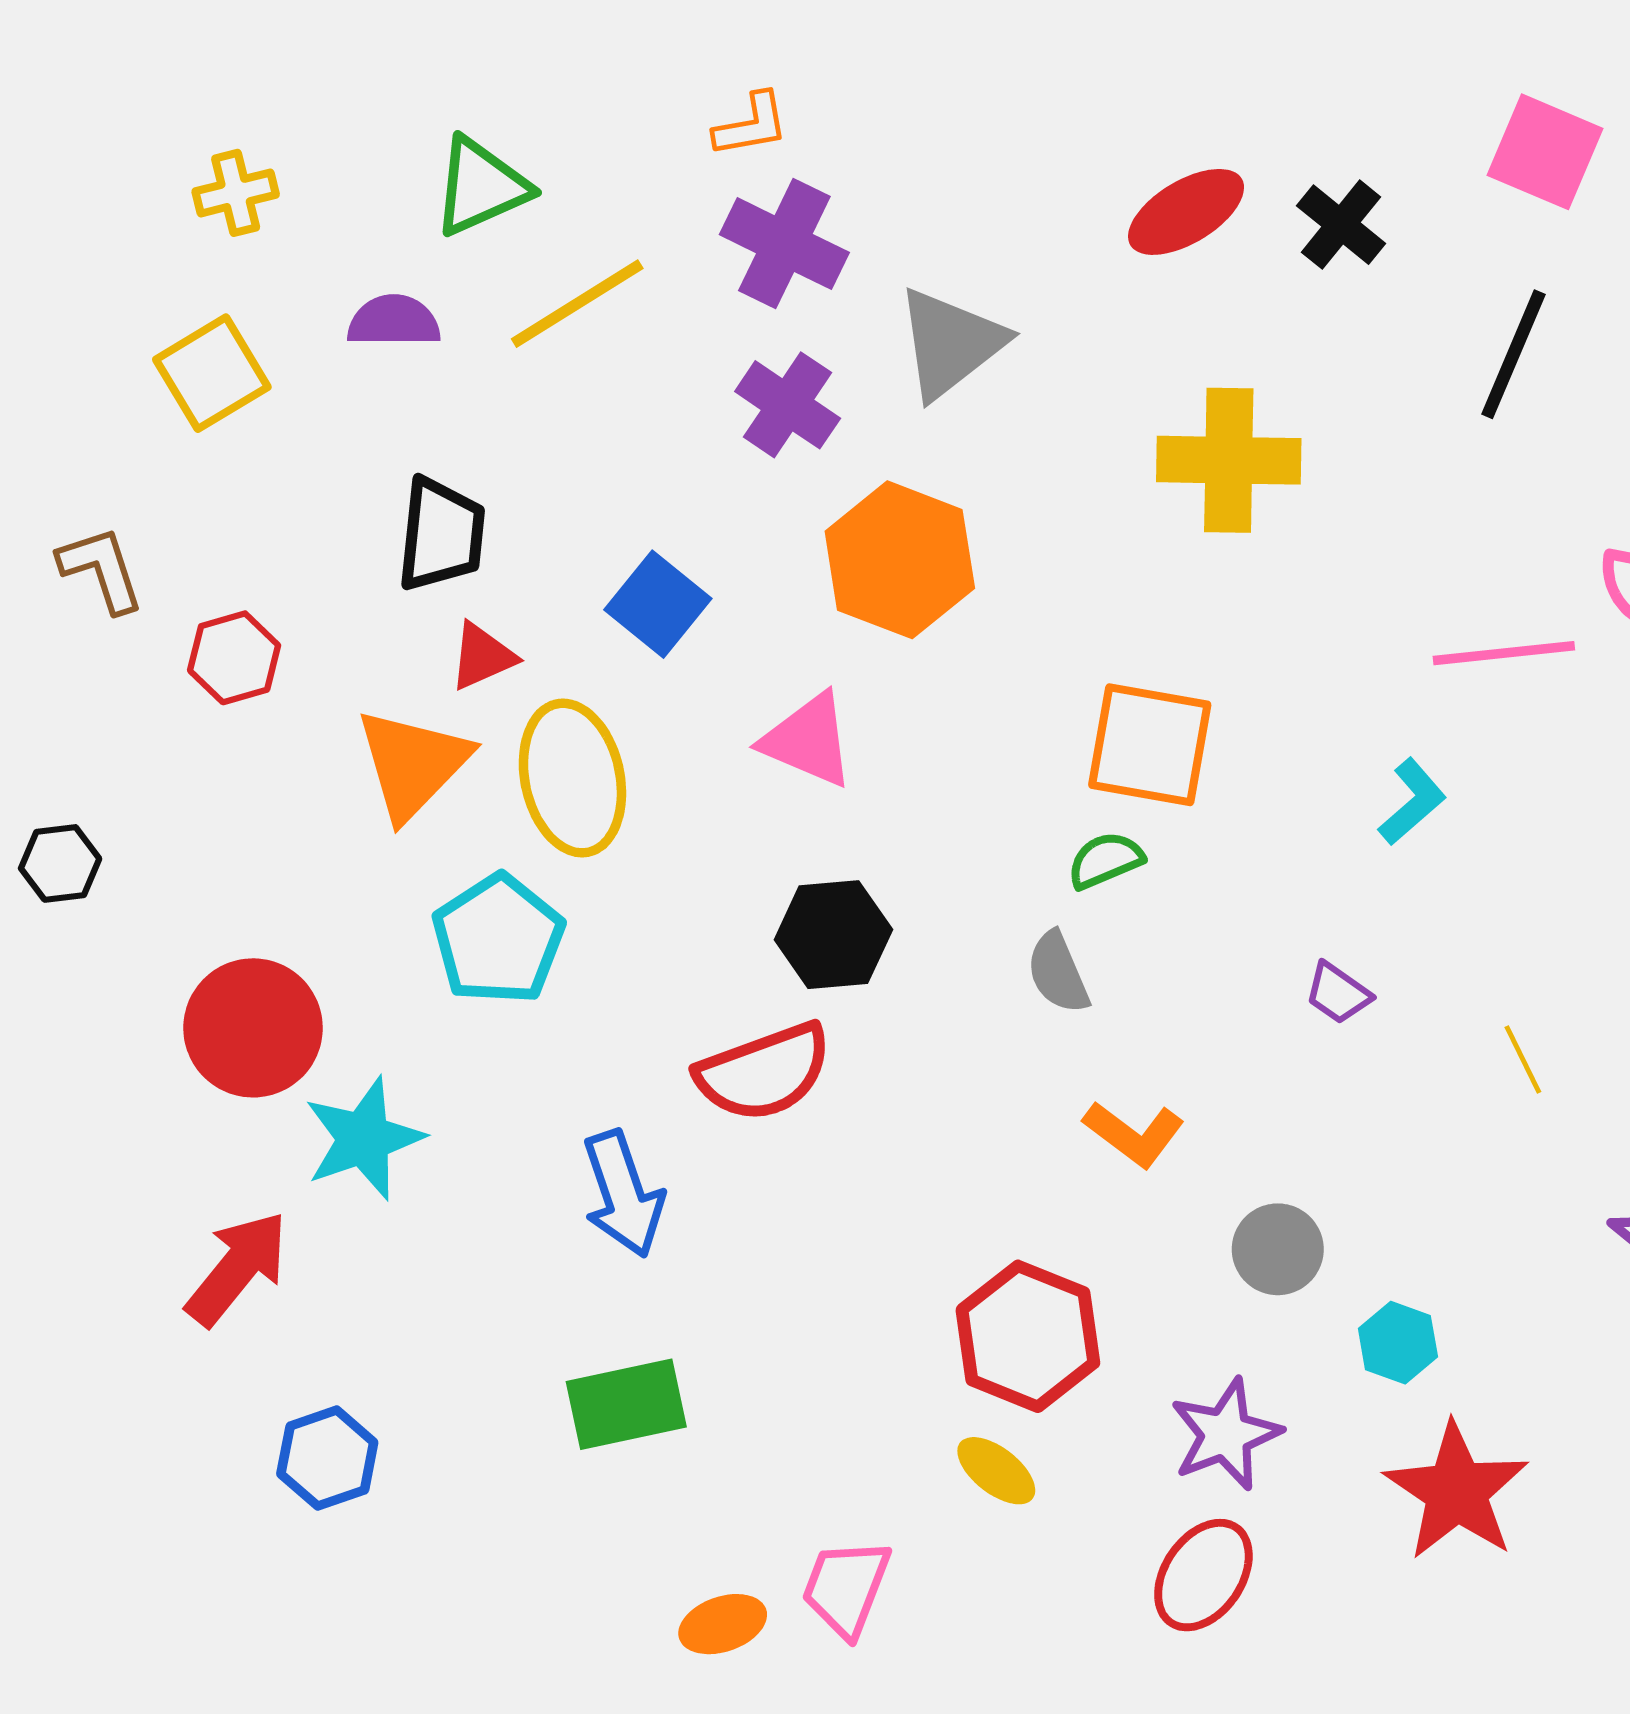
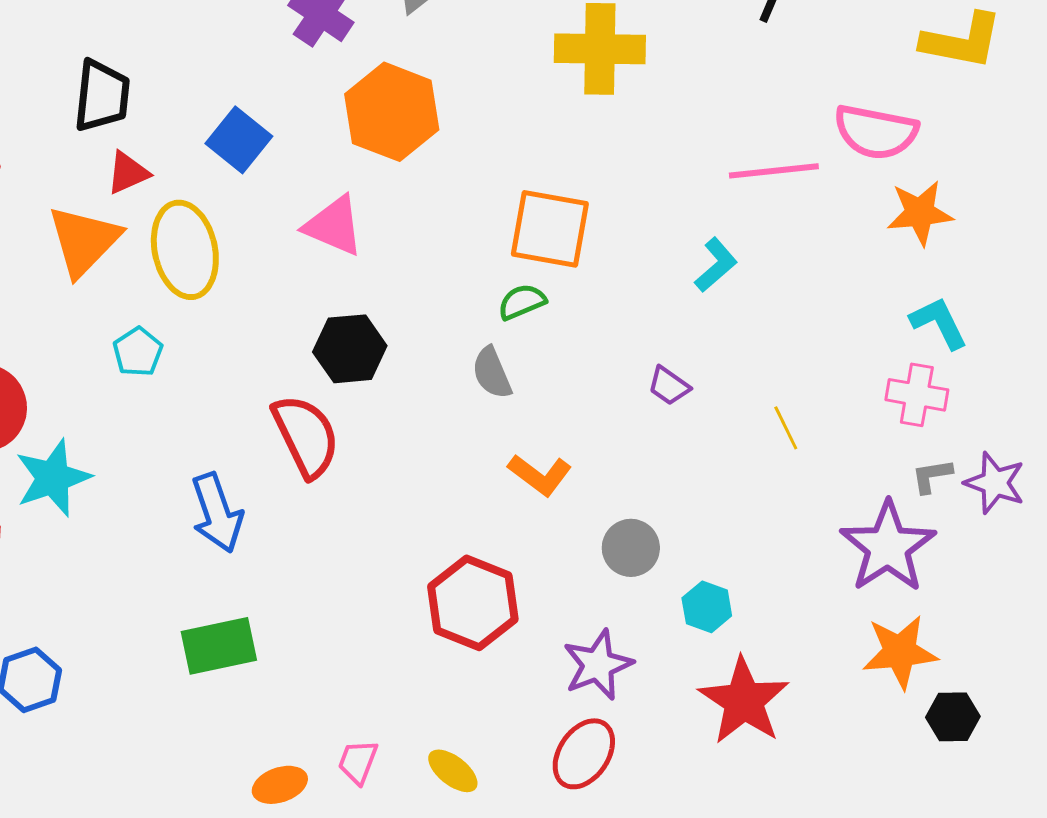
cyan pentagon: (498, 939) -> (138, 352), size x0.6
red semicircle: (764, 1072) -> (306, 436), turned -96
yellow ellipse: (996, 1471) -> (453, 771), moved
pink trapezoid: (846, 1588) -> (358, 762), size x0.7

